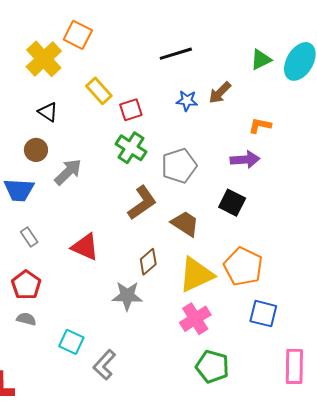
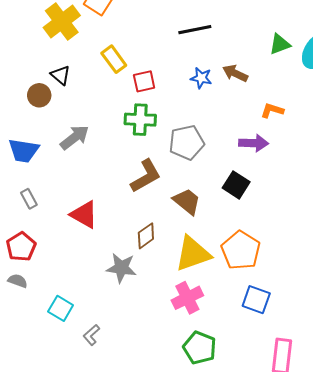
brown arrow: (220, 93) -> (235, 73), turned 65
green cross: (131, 148) -> (140, 120), turned -36
brown circle: (36, 150) -> (39, 95), moved
gray L-shape: (104, 365) -> (91, 335), size x0.7

